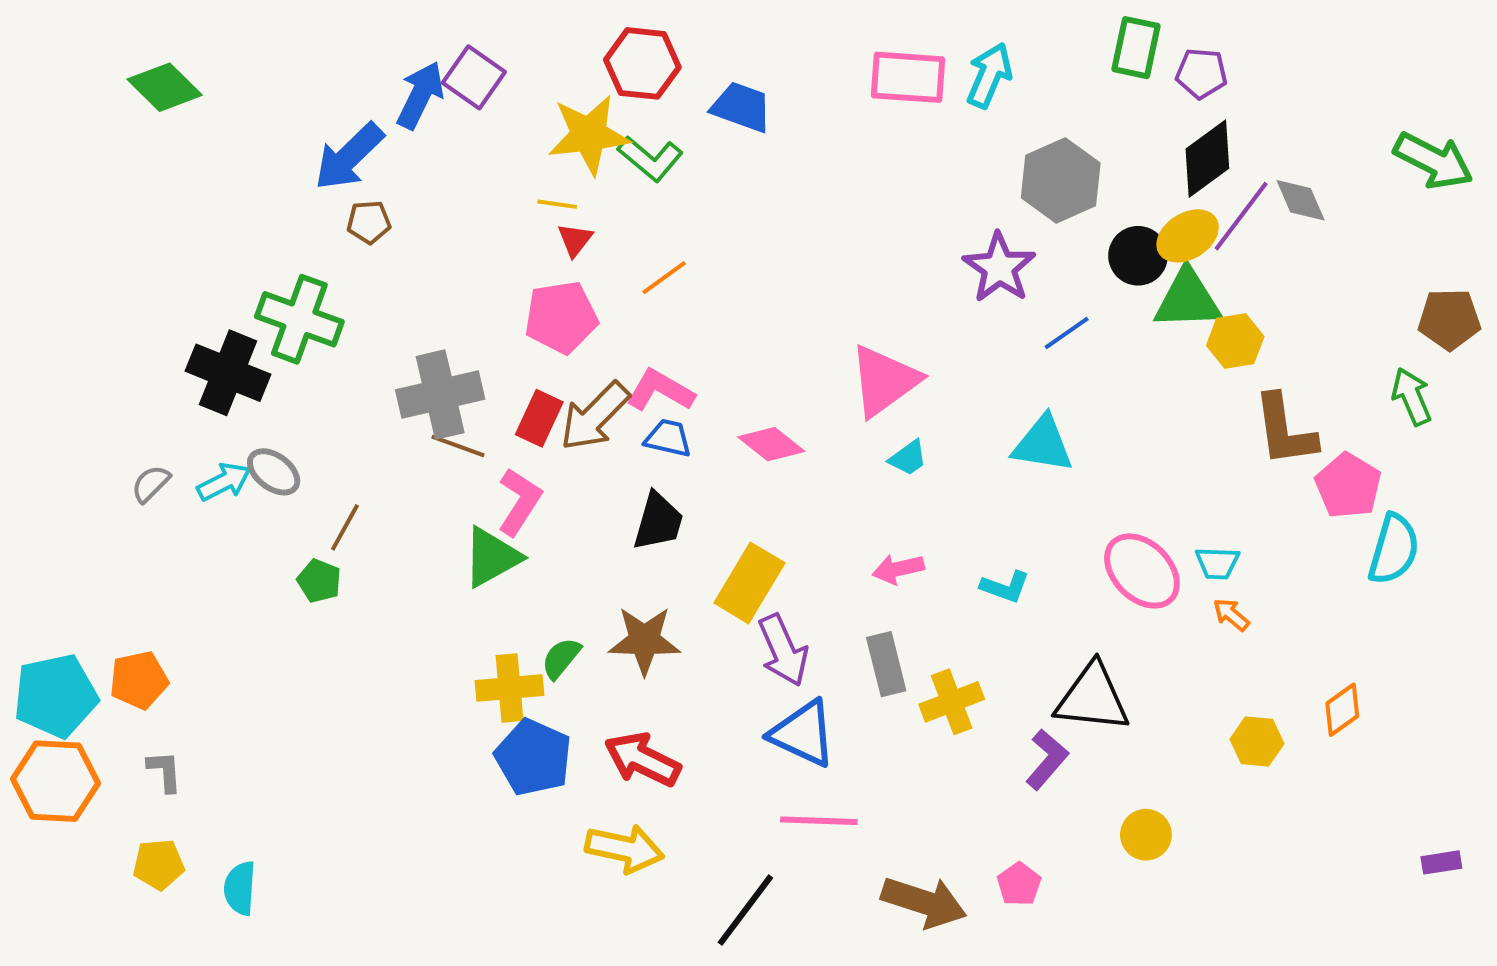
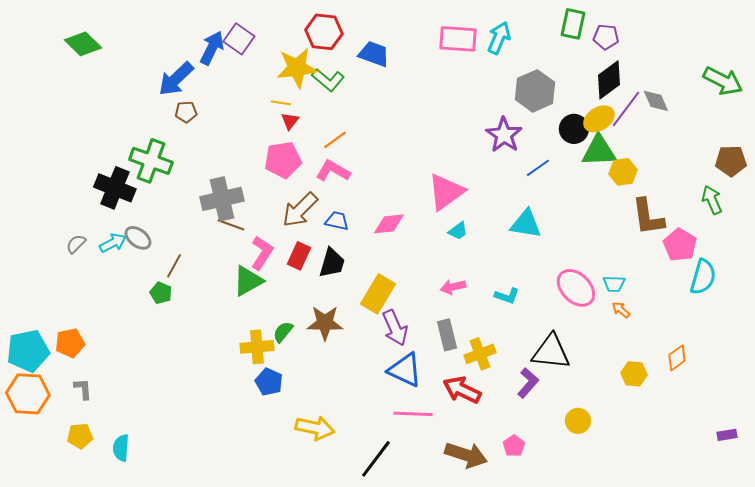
pink L-shape: (660, 391) -> (333, 171), moved
red rectangle: (539, 418) -> (299, 256), moved
pink diamond: (771, 444) -> (389, 224), turned -44
blue pentagon: (533, 757) -> (269, 382), size x0.7
red arrow: (642, 759) -> (462, 390), moved

